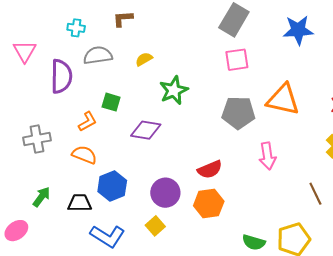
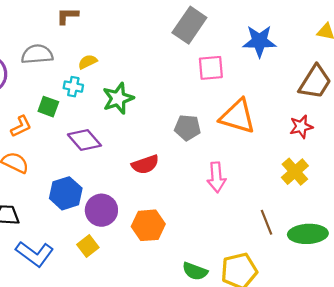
cyan cross: (76, 28) -> (73, 87), moved
pink square: (237, 60) -> (211, 68), moved
gray pentagon: (238, 113) -> (188, 128), size x0.7
purple diamond: (146, 130) -> (84, 140), turned 36
red semicircle: (210, 169) -> (145, 164), moved
blue hexagon: (112, 186) -> (66, 193), moved

